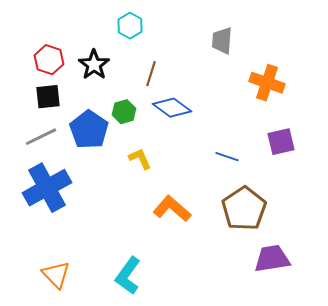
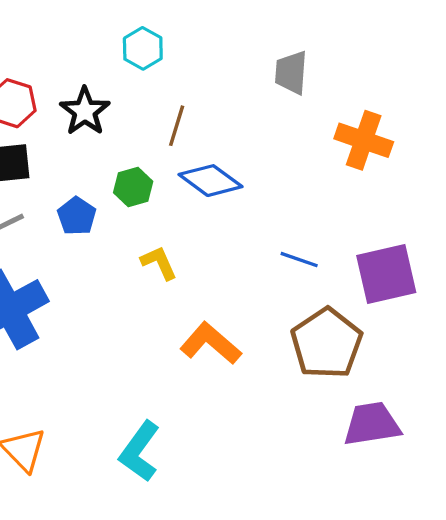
blue pentagon: (89, 130) -> (77, 216), size x0.6
purple square: (281, 142) -> (386, 274), moved, size x1.4

